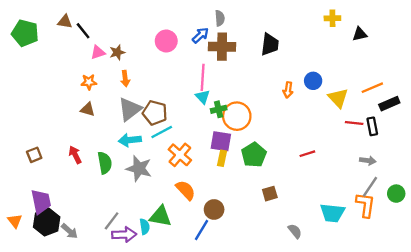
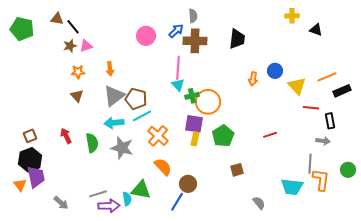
black triangle: (360, 34) -> (316, 30), turned 32
brown star: (117, 52) -> (70, 46), moved
brown triangle: (88, 109) -> (77, 96), turned 32
black rectangle: (372, 126) -> (330, 121), moved
gray line: (370, 187) -> (310, 164), moved, turned -30
orange triangle: (15, 221) -> (20, 185), moved
gray line: (112, 221) -> (98, 194), turned 36
black hexagon: (47, 222) -> (30, 160), moved

